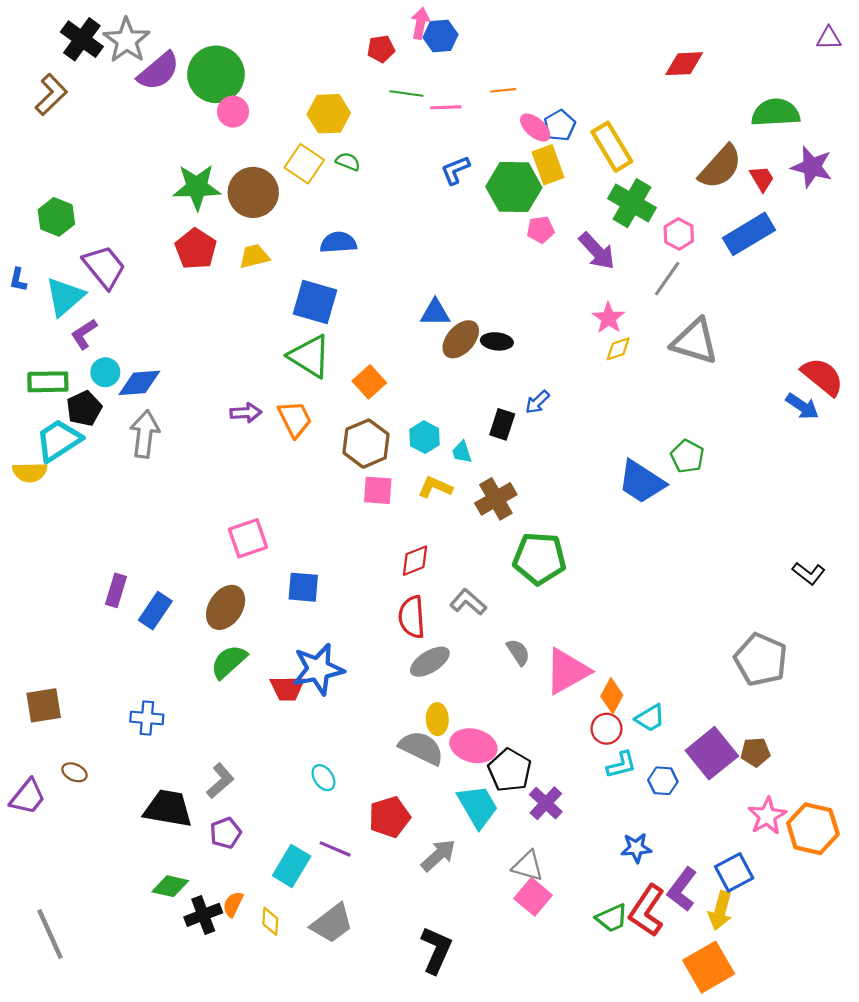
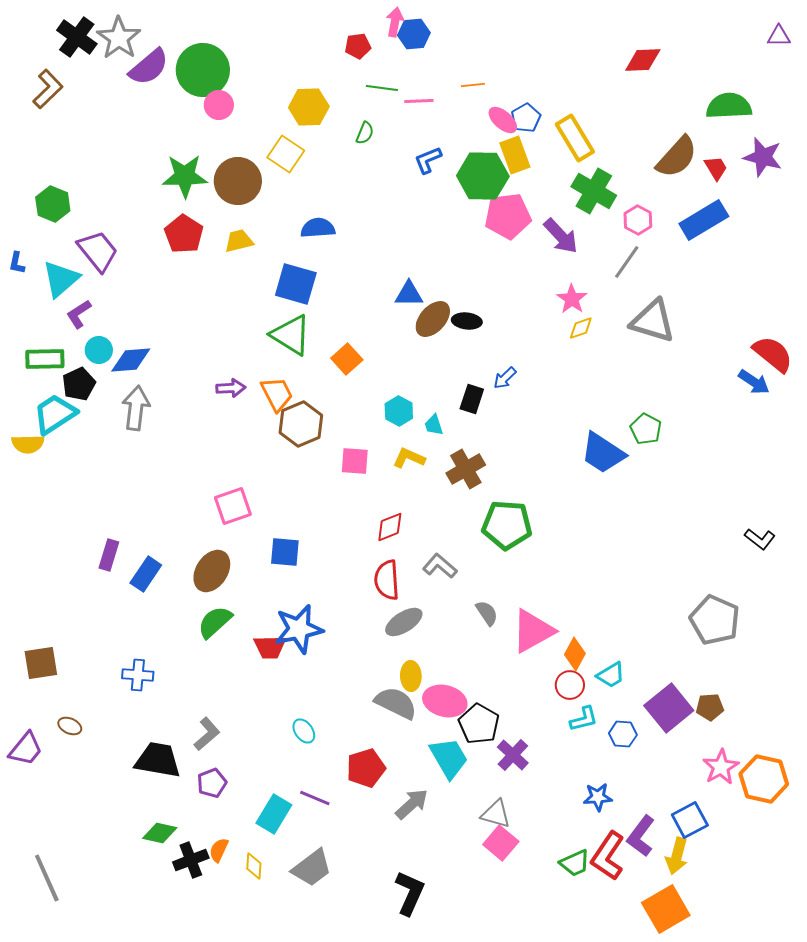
green semicircle: (348, 162) -> (365, 133), moved, turned 90
pink pentagon: (541, 230) -> (508, 216), size x1.8
brown hexagon: (366, 444) -> (301, 424), moved

